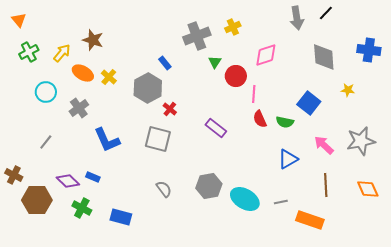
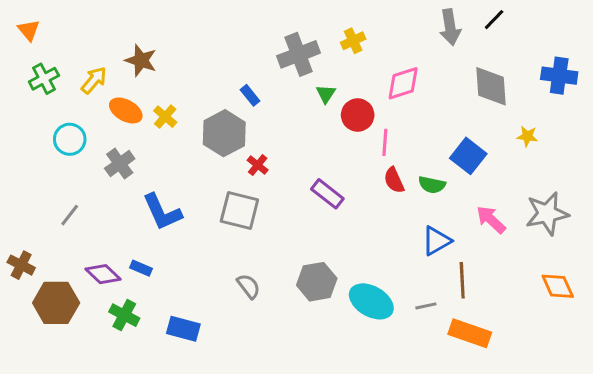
brown line: (326, 185) -> (462, 280), moved

